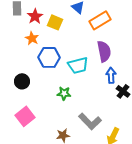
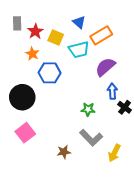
purple semicircle: (104, 51) -> (105, 67), turned -120
cyan trapezoid: (78, 65) -> (79, 50), moved
black circle: (22, 81) -> (22, 97), size x1.6
green star: (64, 93) -> (88, 109), moved

